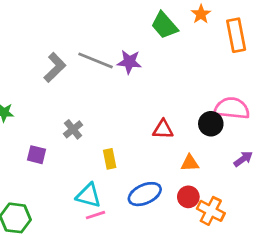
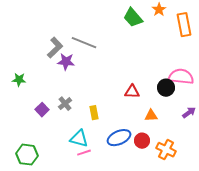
purple star: (129, 62) -> (66, 62), moved
gray cross: (73, 129) -> (65, 104), moved
purple square: (36, 155) -> (42, 110), turned 32
red circle: (188, 197) -> (142, 141), moved

